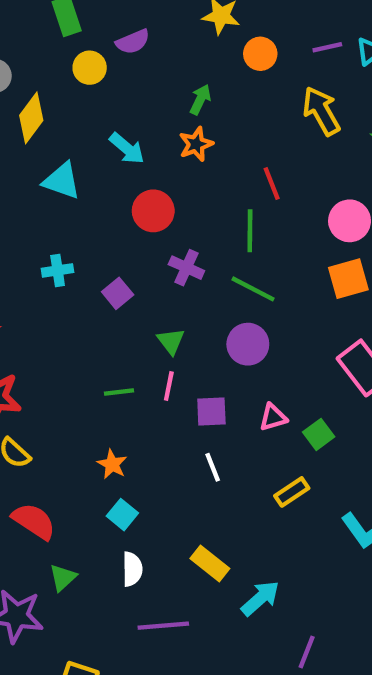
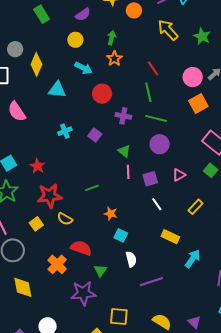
purple semicircle: (133, 42) -> (83, 14), moved
yellow circle: (90, 68) -> (75, 40), moved
green line: (119, 392) -> (92, 188), moved
green square: (319, 434) -> (211, 170), moved
yellow rectangle: (210, 564) -> (170, 237), moved

